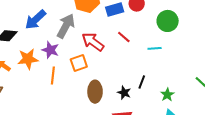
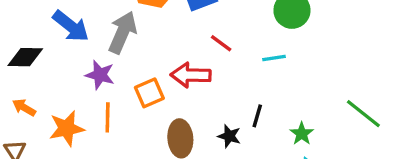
blue arrow: (35, 20) -> (71, 26), turned -95
red arrow: (93, 42) -> (191, 75), moved, turned -30
orange star: (28, 59) -> (67, 128), moved

